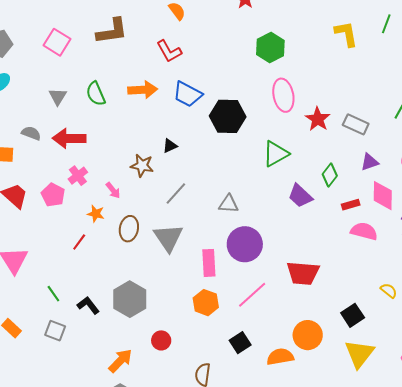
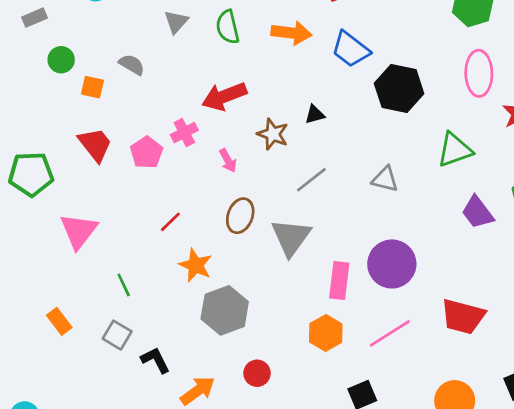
red arrow: (69, 138) -> (224, 96), moved, turned -32
gray triangle: (229, 204) -> (385, 179), moved
orange star: (96, 214) -> (196, 265), moved, size x1.4
black L-shape: (88, 305) -> (155, 360), moved

